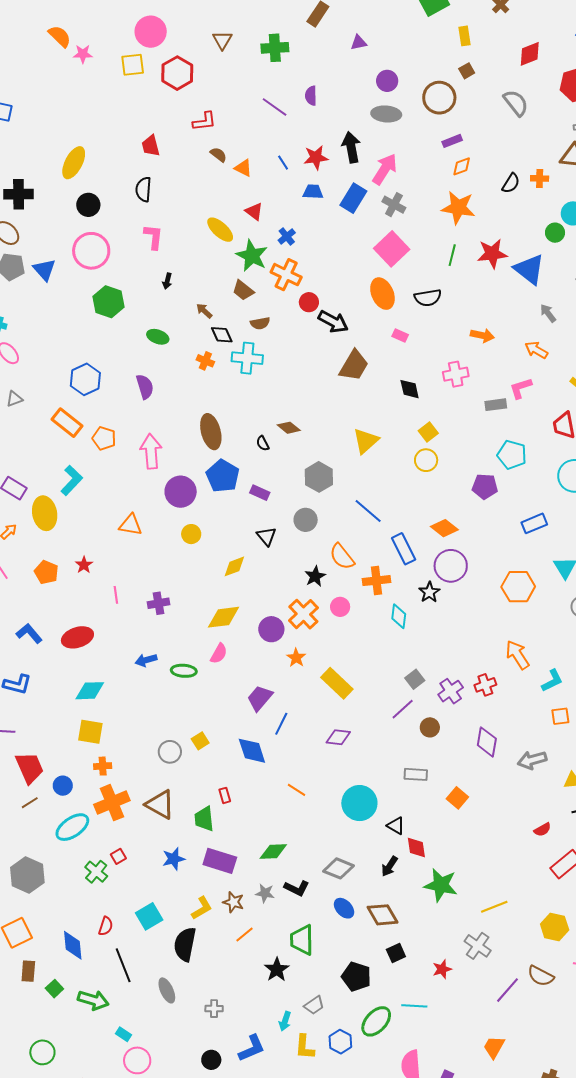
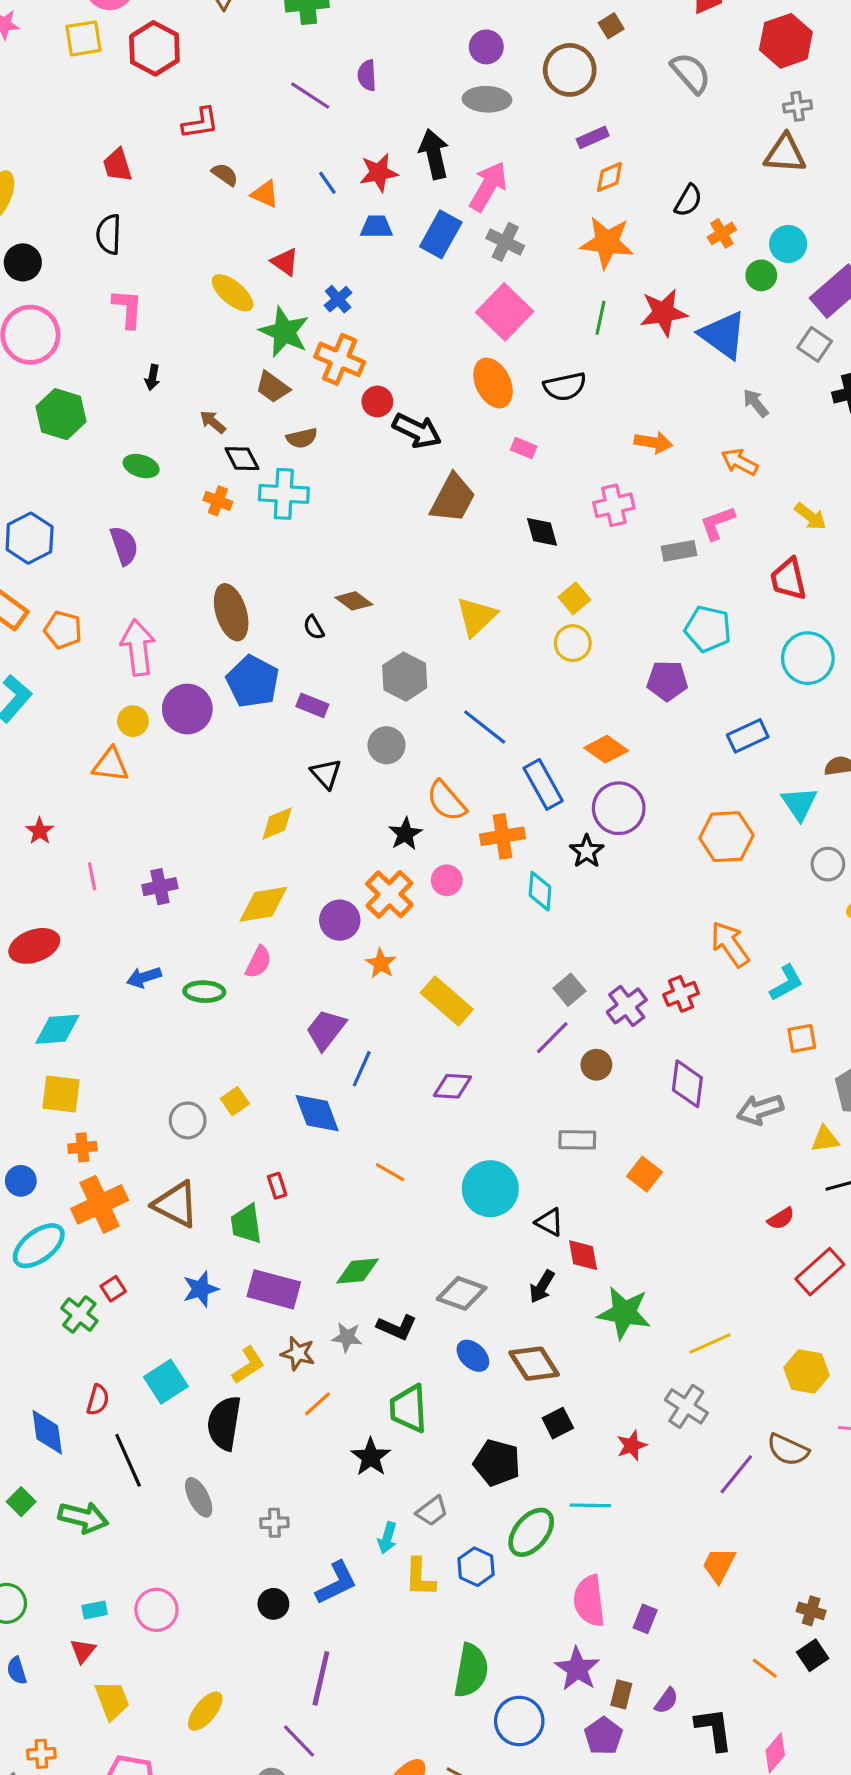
orange cross: (540, 178) -> (722, 233), moved, turned -30
yellow circle: (191, 534) -> (133, 721), moved
cyan rectangle: (123, 1034) -> (95, 1610), moved, turned -42

